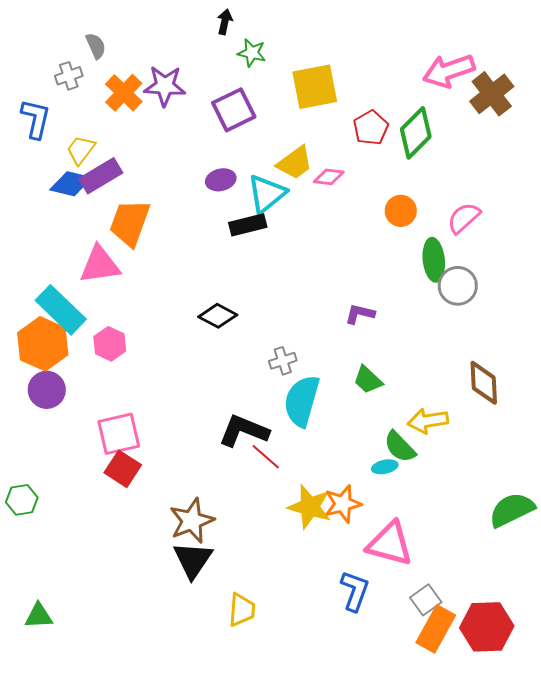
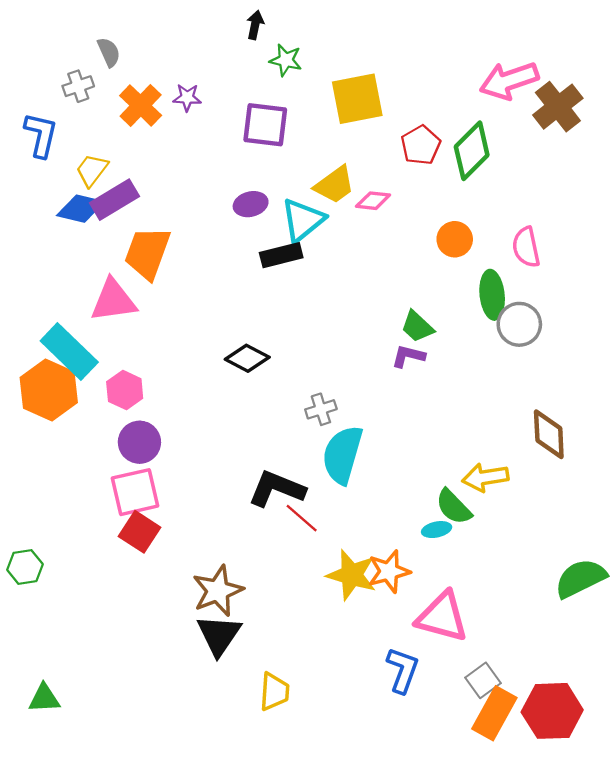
purple star: (165, 86) -> (187, 98), size x0.6
purple square: (234, 110) -> (265, 125), turned 33
pink semicircle: (464, 218) -> (526, 247), turned -60
green trapezoid: (368, 380) -> (417, 327), moved
purple circle: (47, 390) -> (139, 442), moved

